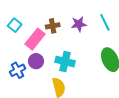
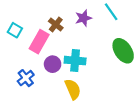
brown cross: (53, 26) -> (56, 24), turned -32
purple circle: (36, 61) -> (53, 64), moved

